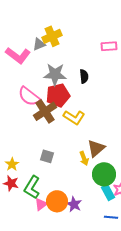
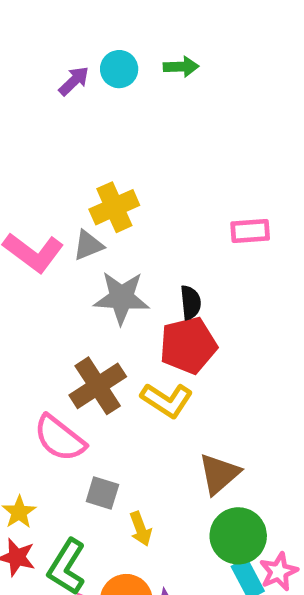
gray triangle: (39, 44) -> (88, 245), moved
red pentagon: (58, 95) -> (188, 345), moved
pink semicircle: (29, 96) -> (60, 438), moved
yellow arrow: (84, 158) -> (141, 529), moved

